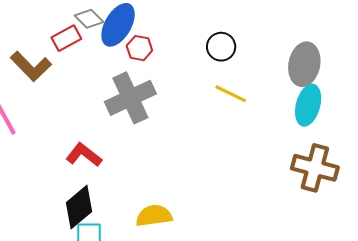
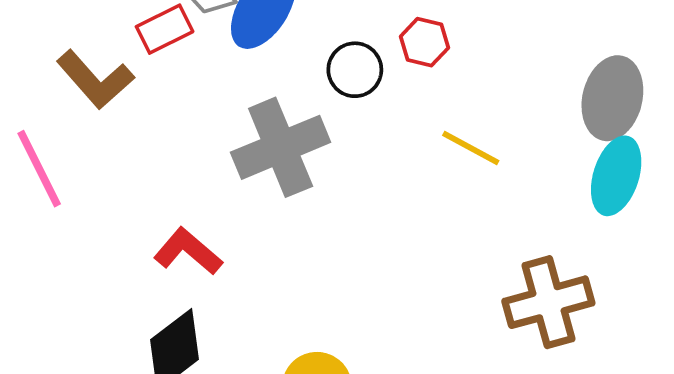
black circle: (221, 47) -> (355, 70), moved
red hexagon: (139, 48) -> (424, 42), moved
brown cross: (315, 168) -> (548, 302), moved, turned -33

